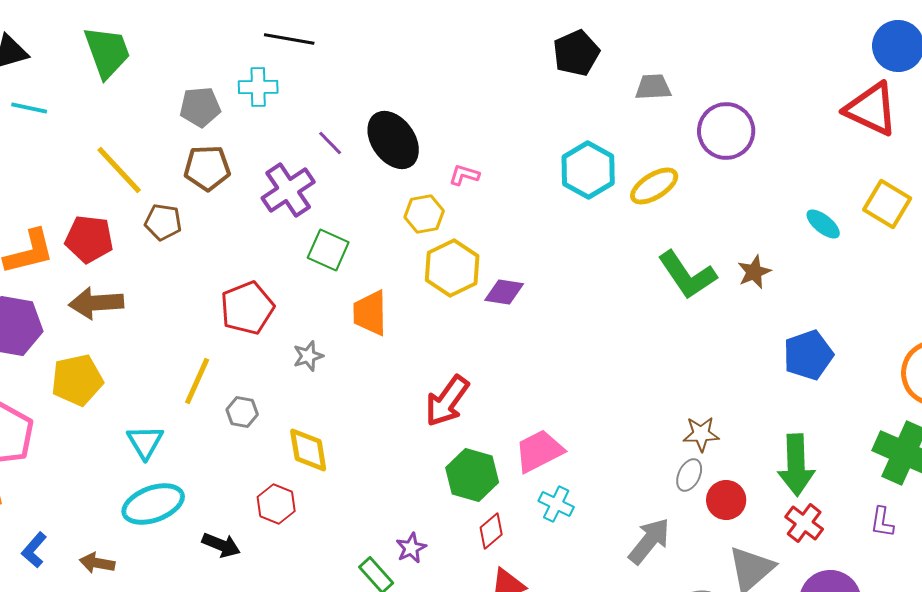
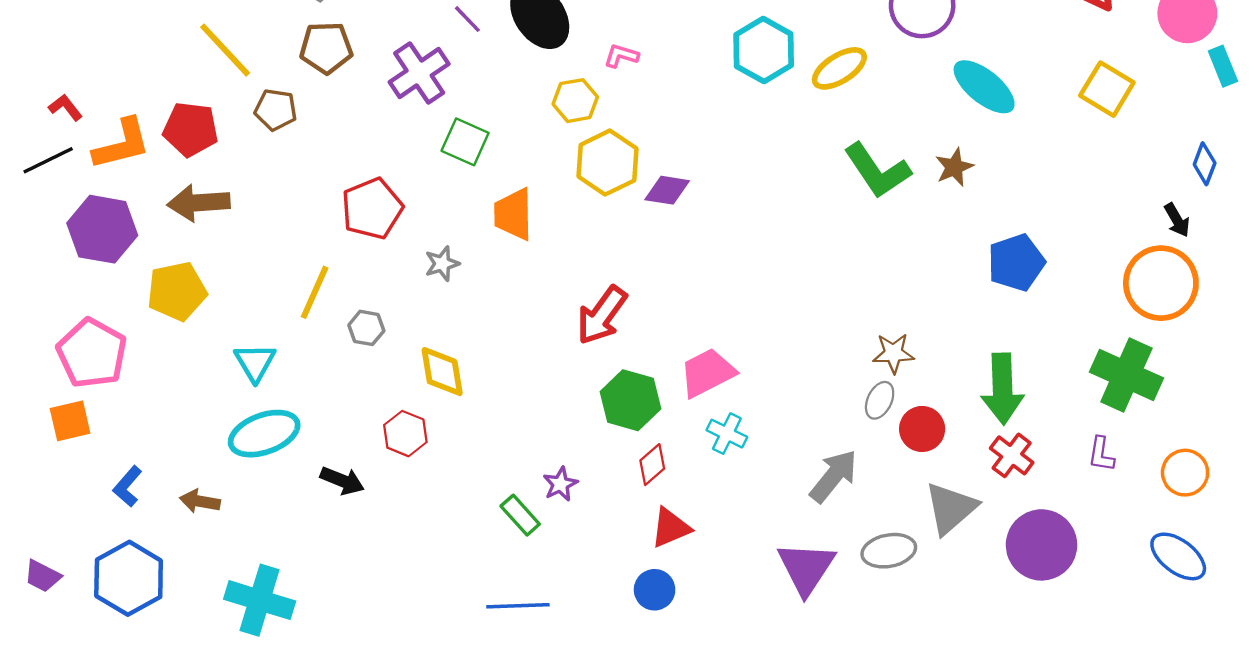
cyan ellipse: (823, 224) -> (984, 87), moved, size x1.6

